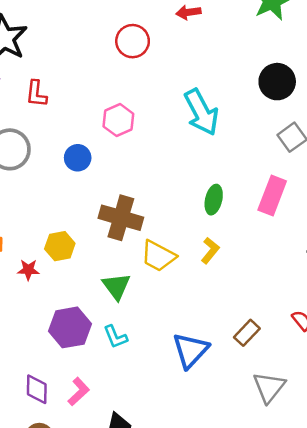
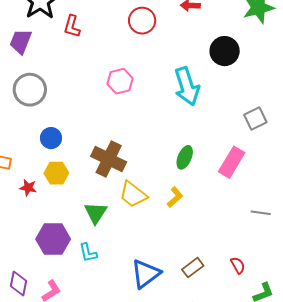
black circle: (277, 82) -> (225, 51), moved
red L-shape: (36, 94) -> (72, 26), moved
blue circle: (78, 158) -> (51, 138), moved

